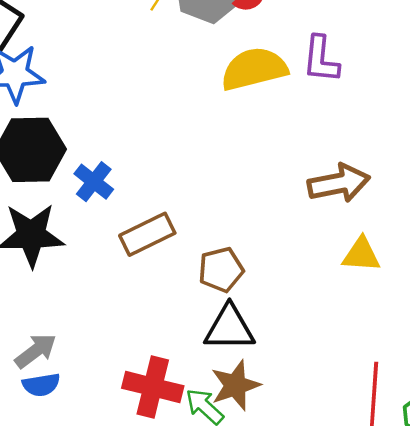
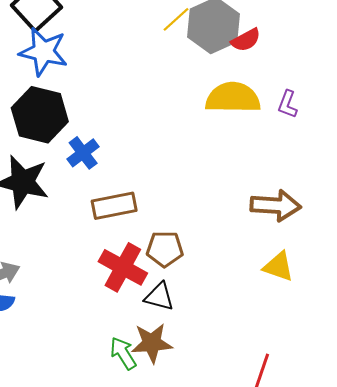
purple L-shape: (321, 59) -> (288, 104), size x0.7
black triangle: (229, 328) -> (159, 297), size x0.7
red cross: (153, 387) -> (123, 267), moved

